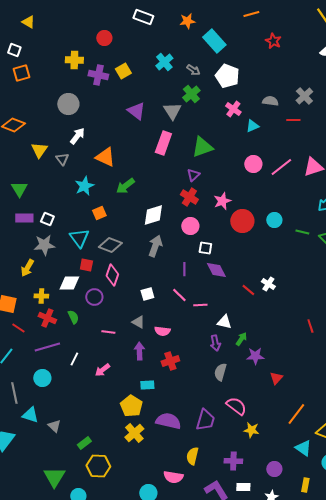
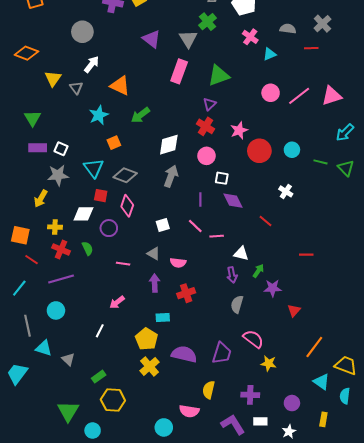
white cross: (268, 284) -> (286, 191), moved
red line: (310, 326) -> (306, 255), moved, turned -72
white line: (74, 359) -> (100, 331), moved

